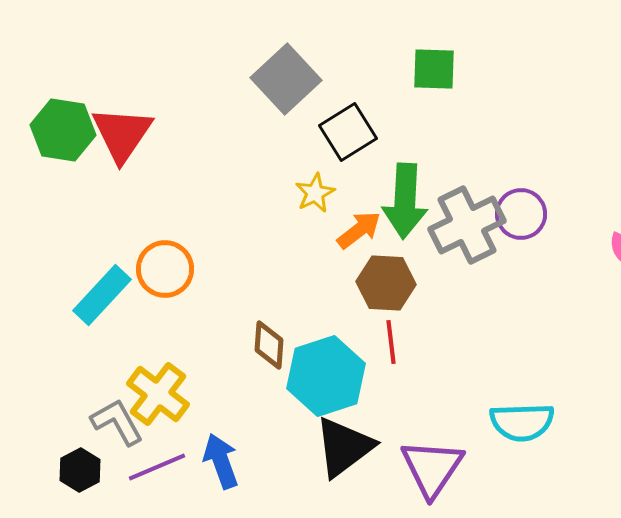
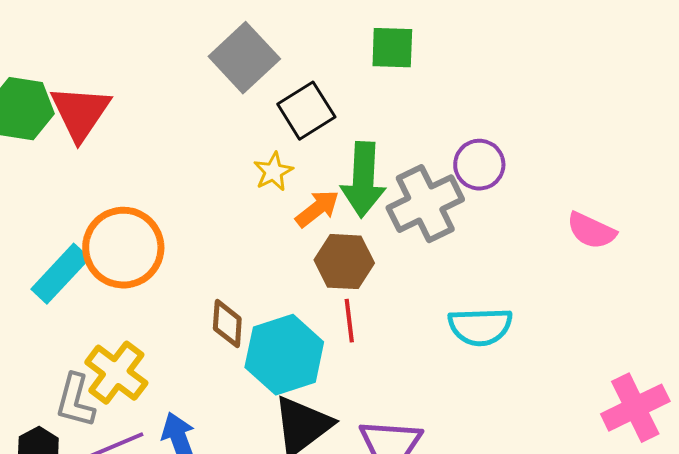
purple circle: (521, 214) -> (479, 165), moved
orange circle: (165, 269) -> (123, 248), size x1.4
gray L-shape: (117, 422) -> (75, 401), turned -136
cyan semicircle: (522, 422) -> (480, 327), moved

